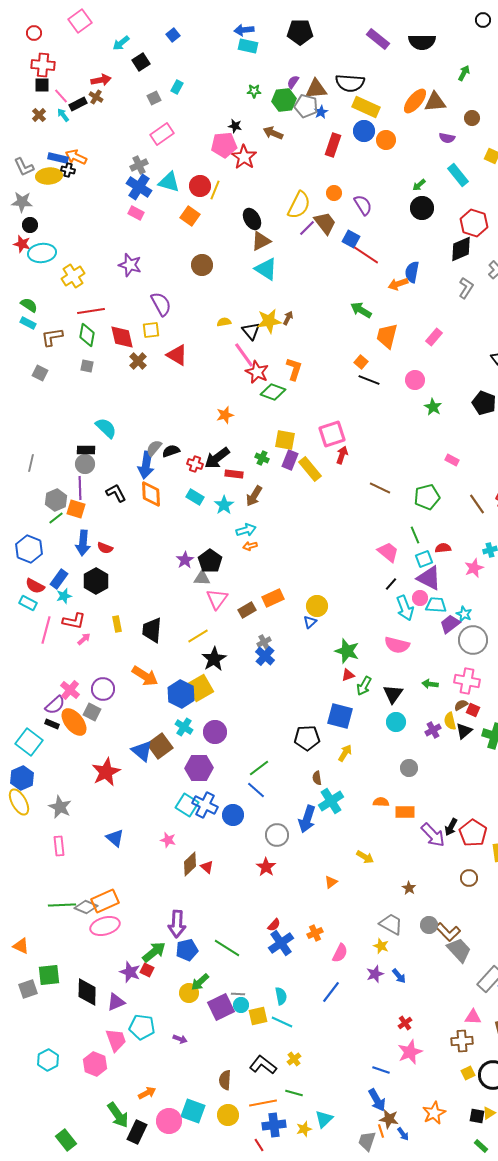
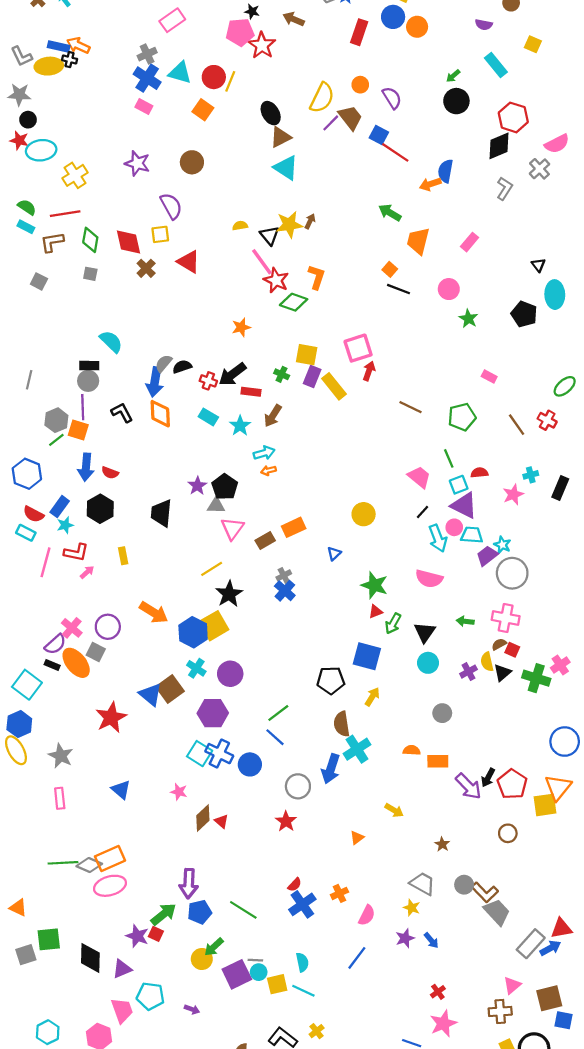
brown circle: (202, 265) -> (192, 162), moved
red line: (91, 311) -> (65, 214), moved
yellow circle: (317, 606) -> (364, 514), moved
black trapezoid: (152, 630) -> (161, 513), moved
brown semicircle: (317, 778) -> (342, 724), size x1.6
pink triangle: (473, 1017) -> (512, 985), turned -42

